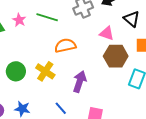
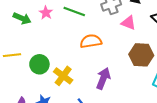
pink triangle: (107, 33) -> (128, 23), moved
yellow cross: (45, 71) -> (63, 76), moved

